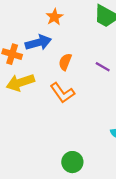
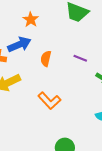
orange L-shape: (62, 93) -> (49, 101), moved

